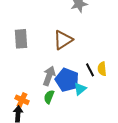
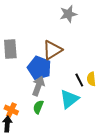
blue pentagon: (67, 80) -> (39, 68), moved
cyan triangle: (80, 89) -> (69, 99), size x1.5

